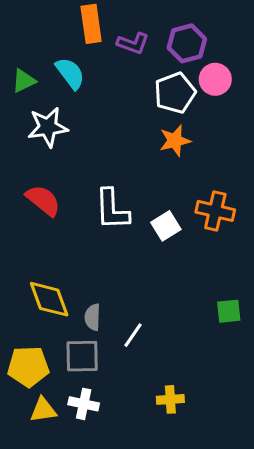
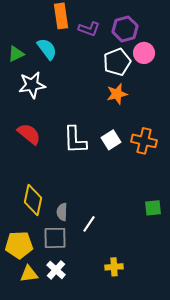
white square: (166, 226) -> (111, 140), moved
yellow diamond: (49, 299) -> (33, 200), turned 32
white cross: (84, 404) -> (56, 270), turned 30

